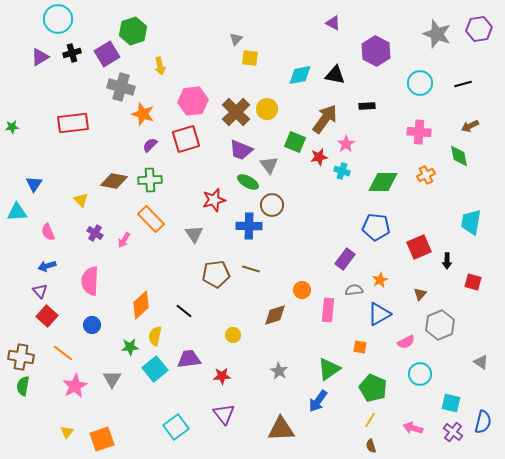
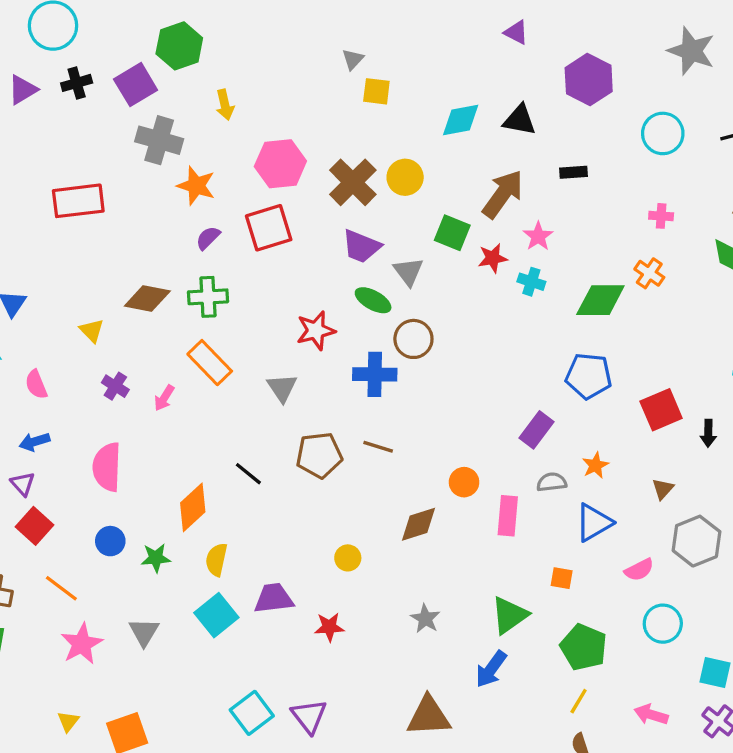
pink cross: (419, 132) -> (661, 216), size x0.6
orange cross: (426, 175) -> (649, 273), moved, turned -30
black line: (184, 311) -> (248, 474), moved
green star: (130, 347) -> (156, 558), moved
purple triangle: (224, 414) -> (309, 716), moved

